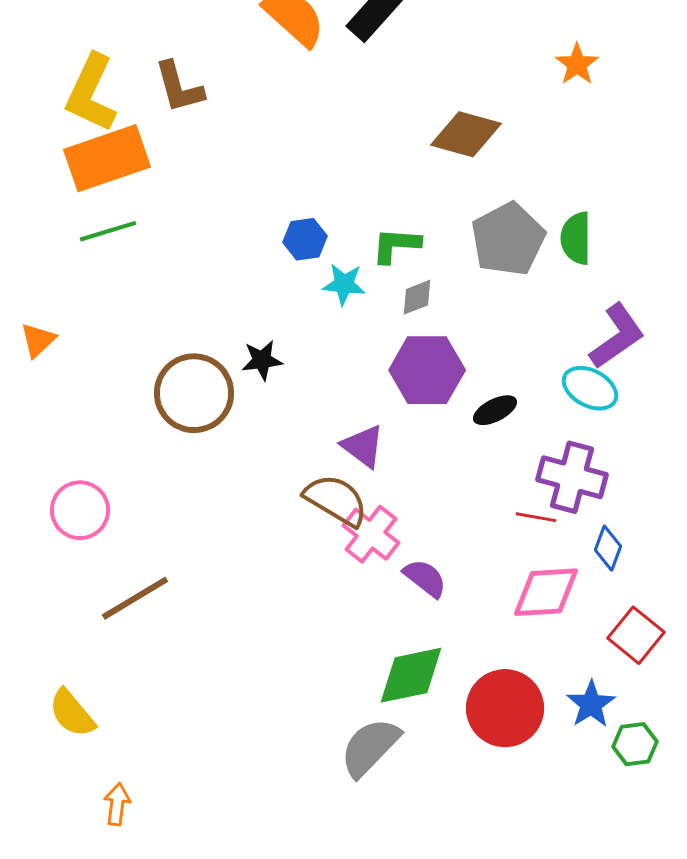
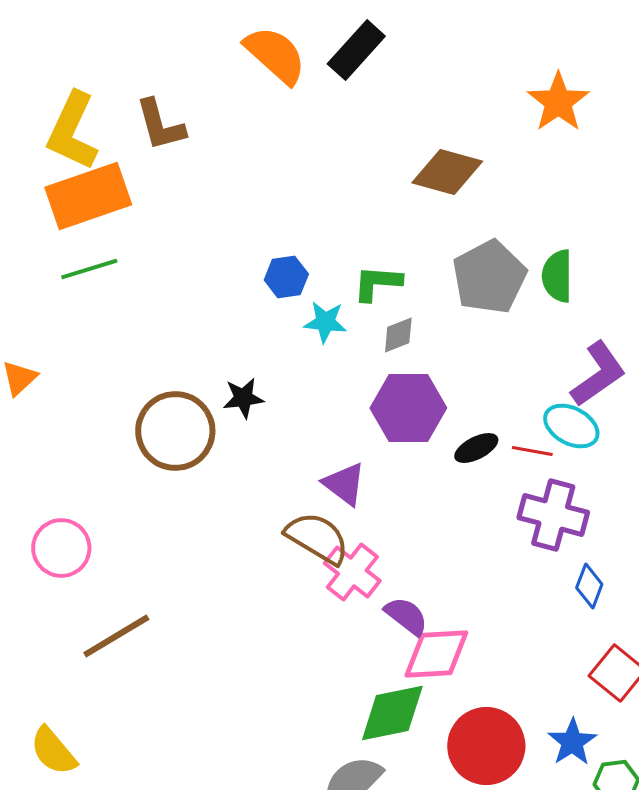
orange star: (577, 64) -> (558, 102), size x1.4
red line: (536, 517) -> (532, 451), moved
pink diamond: (546, 592) -> (436, 654), moved

